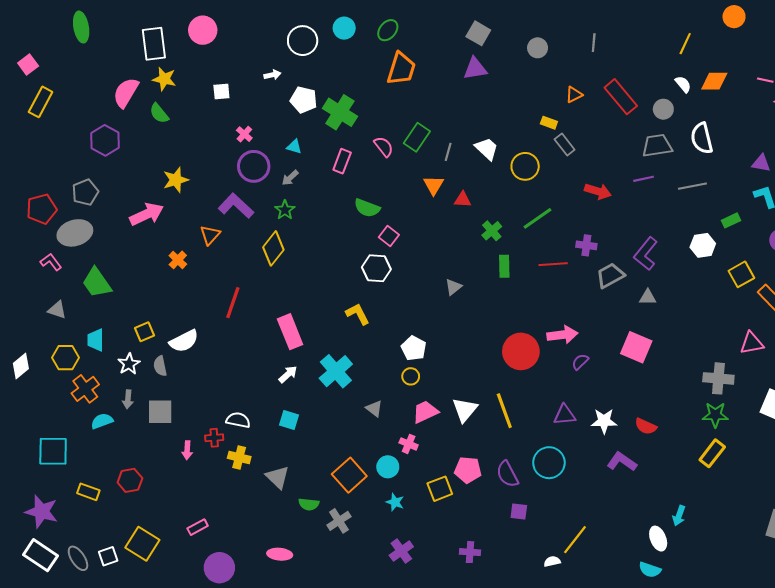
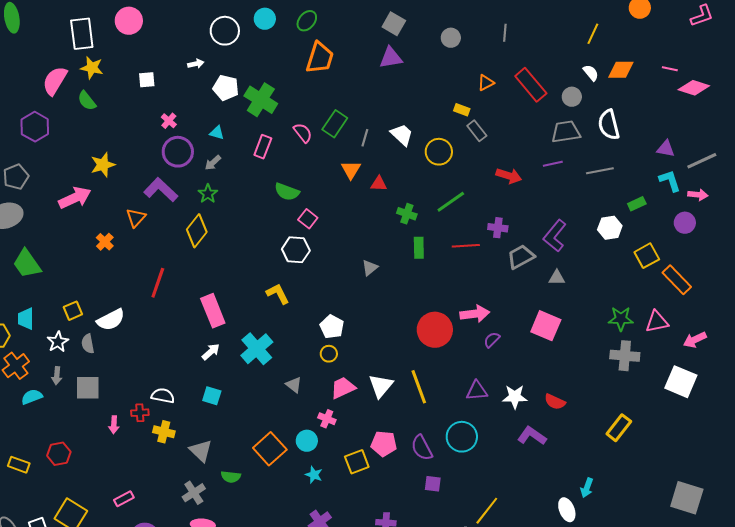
green cross: (492, 231) -> (407, 214), turned -30
green star: (715, 415) -> (621, 319), moved
gray cross: (339, 521) -> (194, 493), moved

